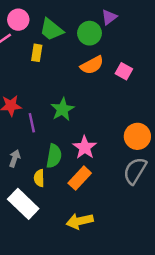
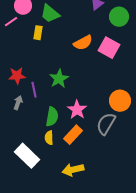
green circle: (89, 33) -> (119, 17), moved
pink square: (124, 71) -> (109, 48), size x1.5
gray arrow: (15, 158) -> (18, 103), moved
gray semicircle: (135, 171) -> (106, 124), moved
yellow semicircle: (39, 178) -> (49, 138), moved

